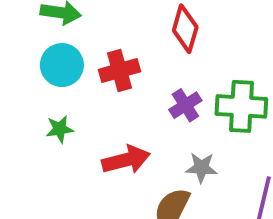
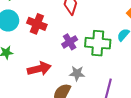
red cross: (119, 71) -> (37, 24), turned 36

